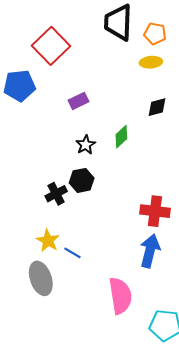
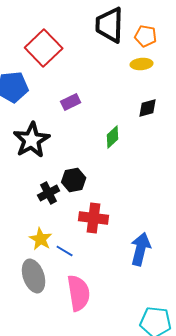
black star: (86, 145) -> (32, 140), moved, size x1.8
red cross: (155, 211) -> (94, 218), moved
pink semicircle: (120, 296) -> (79, 293), moved

